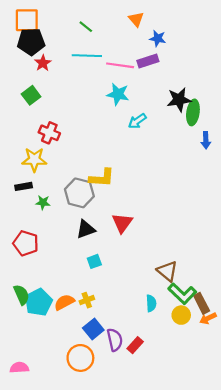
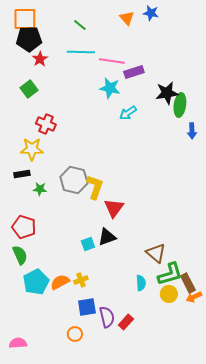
blue star: (158, 38) -> (151, 13), moved
purple rectangle: (148, 61) -> (134, 72), moved
yellow L-shape: (102, 178) -> (95, 187), moved, turned -75
black triangle: (86, 229) -> (107, 237), moved
green L-shape: (182, 294) -> (170, 274), turned -60
green semicircle: (21, 295) -> (20, 255), moved
blue square: (93, 329) -> (87, 307), turned 30
orange circle: (80, 358) -> (75, 334), size x0.6

